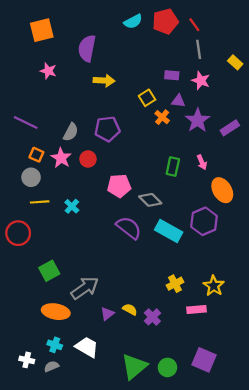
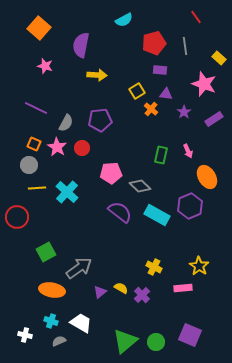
red pentagon: (165, 21) -> (154, 43), moved
red line: (194, 25) -> (196, 17), moved
orange square: (42, 30) -> (39, 28), turned -35
pink star: (201, 81) -> (204, 84), moved, size x1.4
purple star: (198, 120) -> (184, 112), size x0.6
purple line: (26, 122) -> (36, 108), moved
cyan cross: (72, 206) -> (67, 192), size x1.6
yellow cross: (175, 284) -> (154, 267), moved, turned -35
gray semicircle: (51, 366) -> (59, 341), moved

